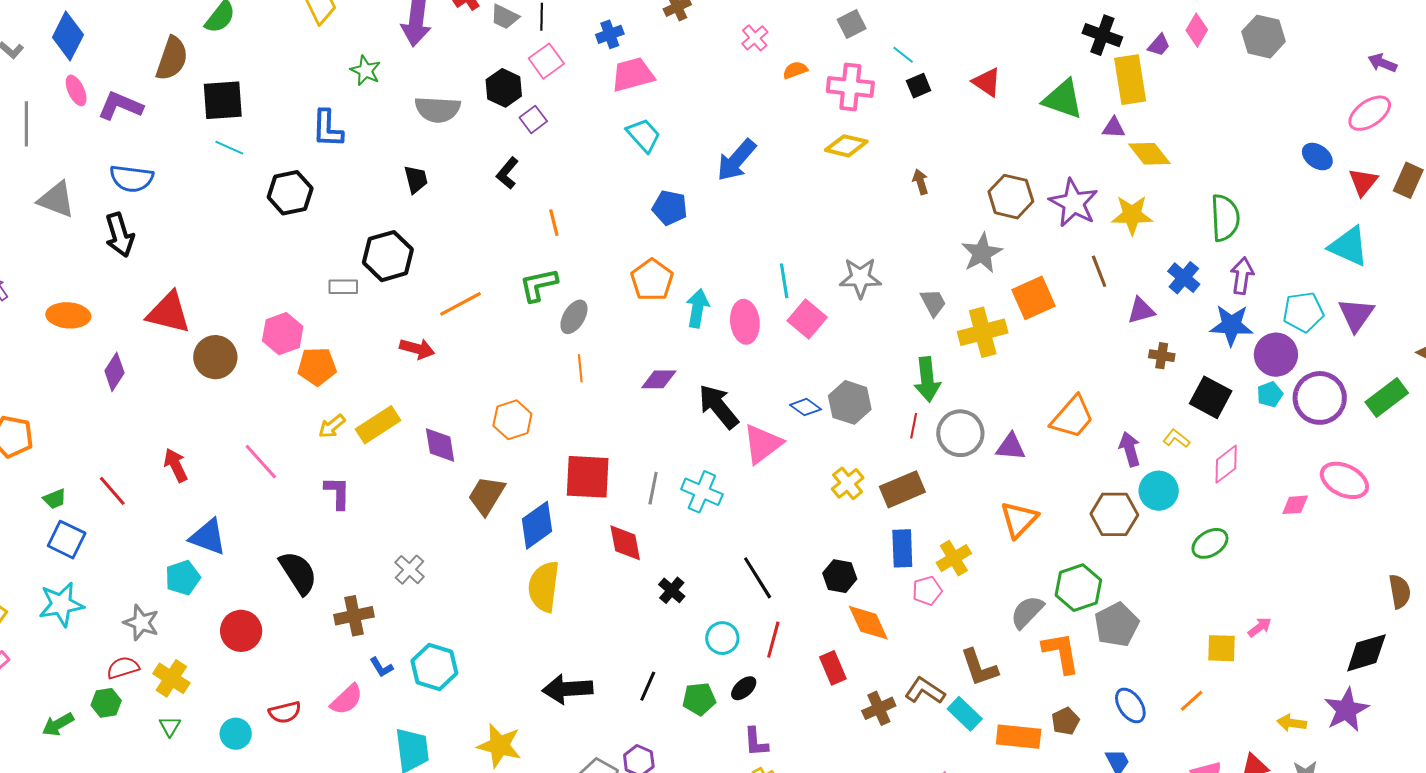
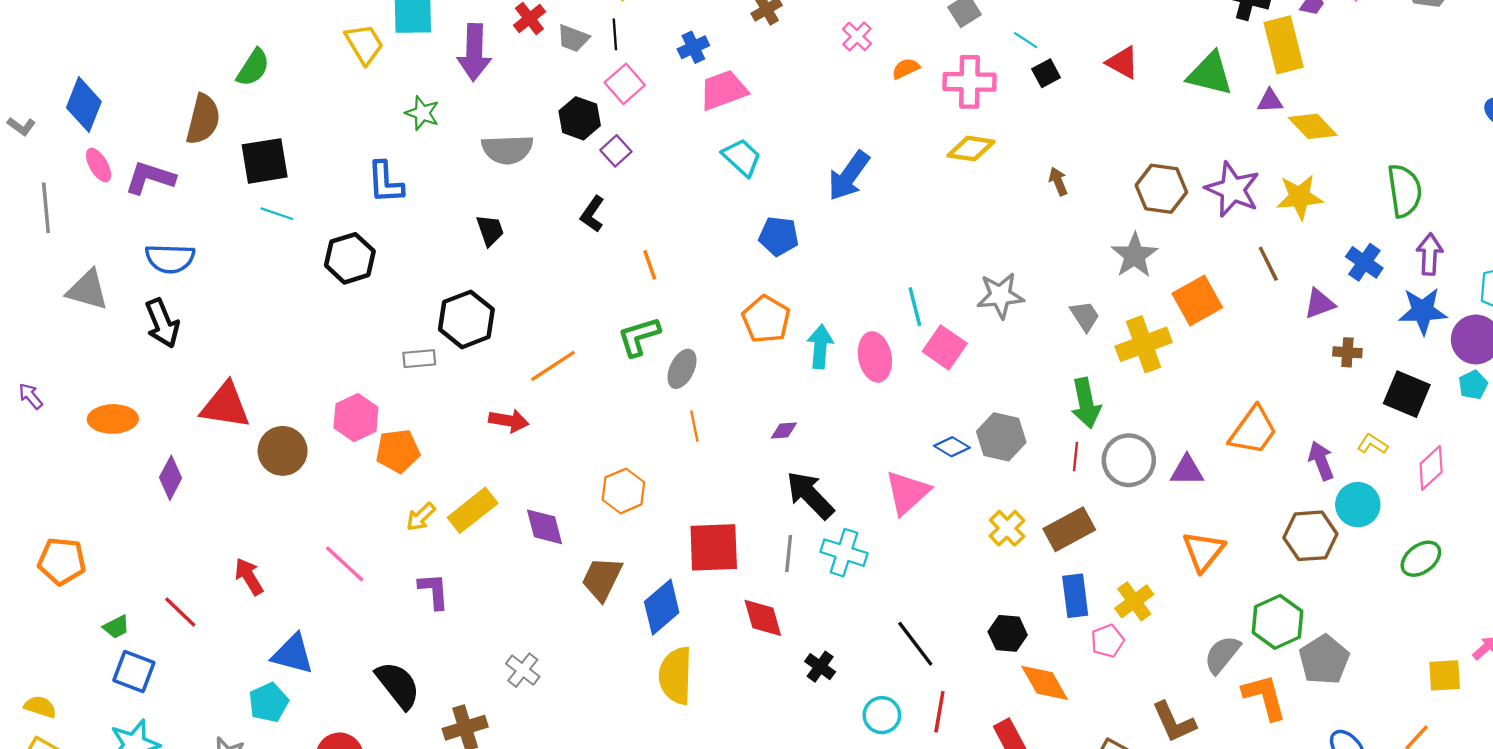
purple diamond: (659, 379) -> (784, 431), size x0.7
black arrow: (718, 407) -> (810, 495), moved

